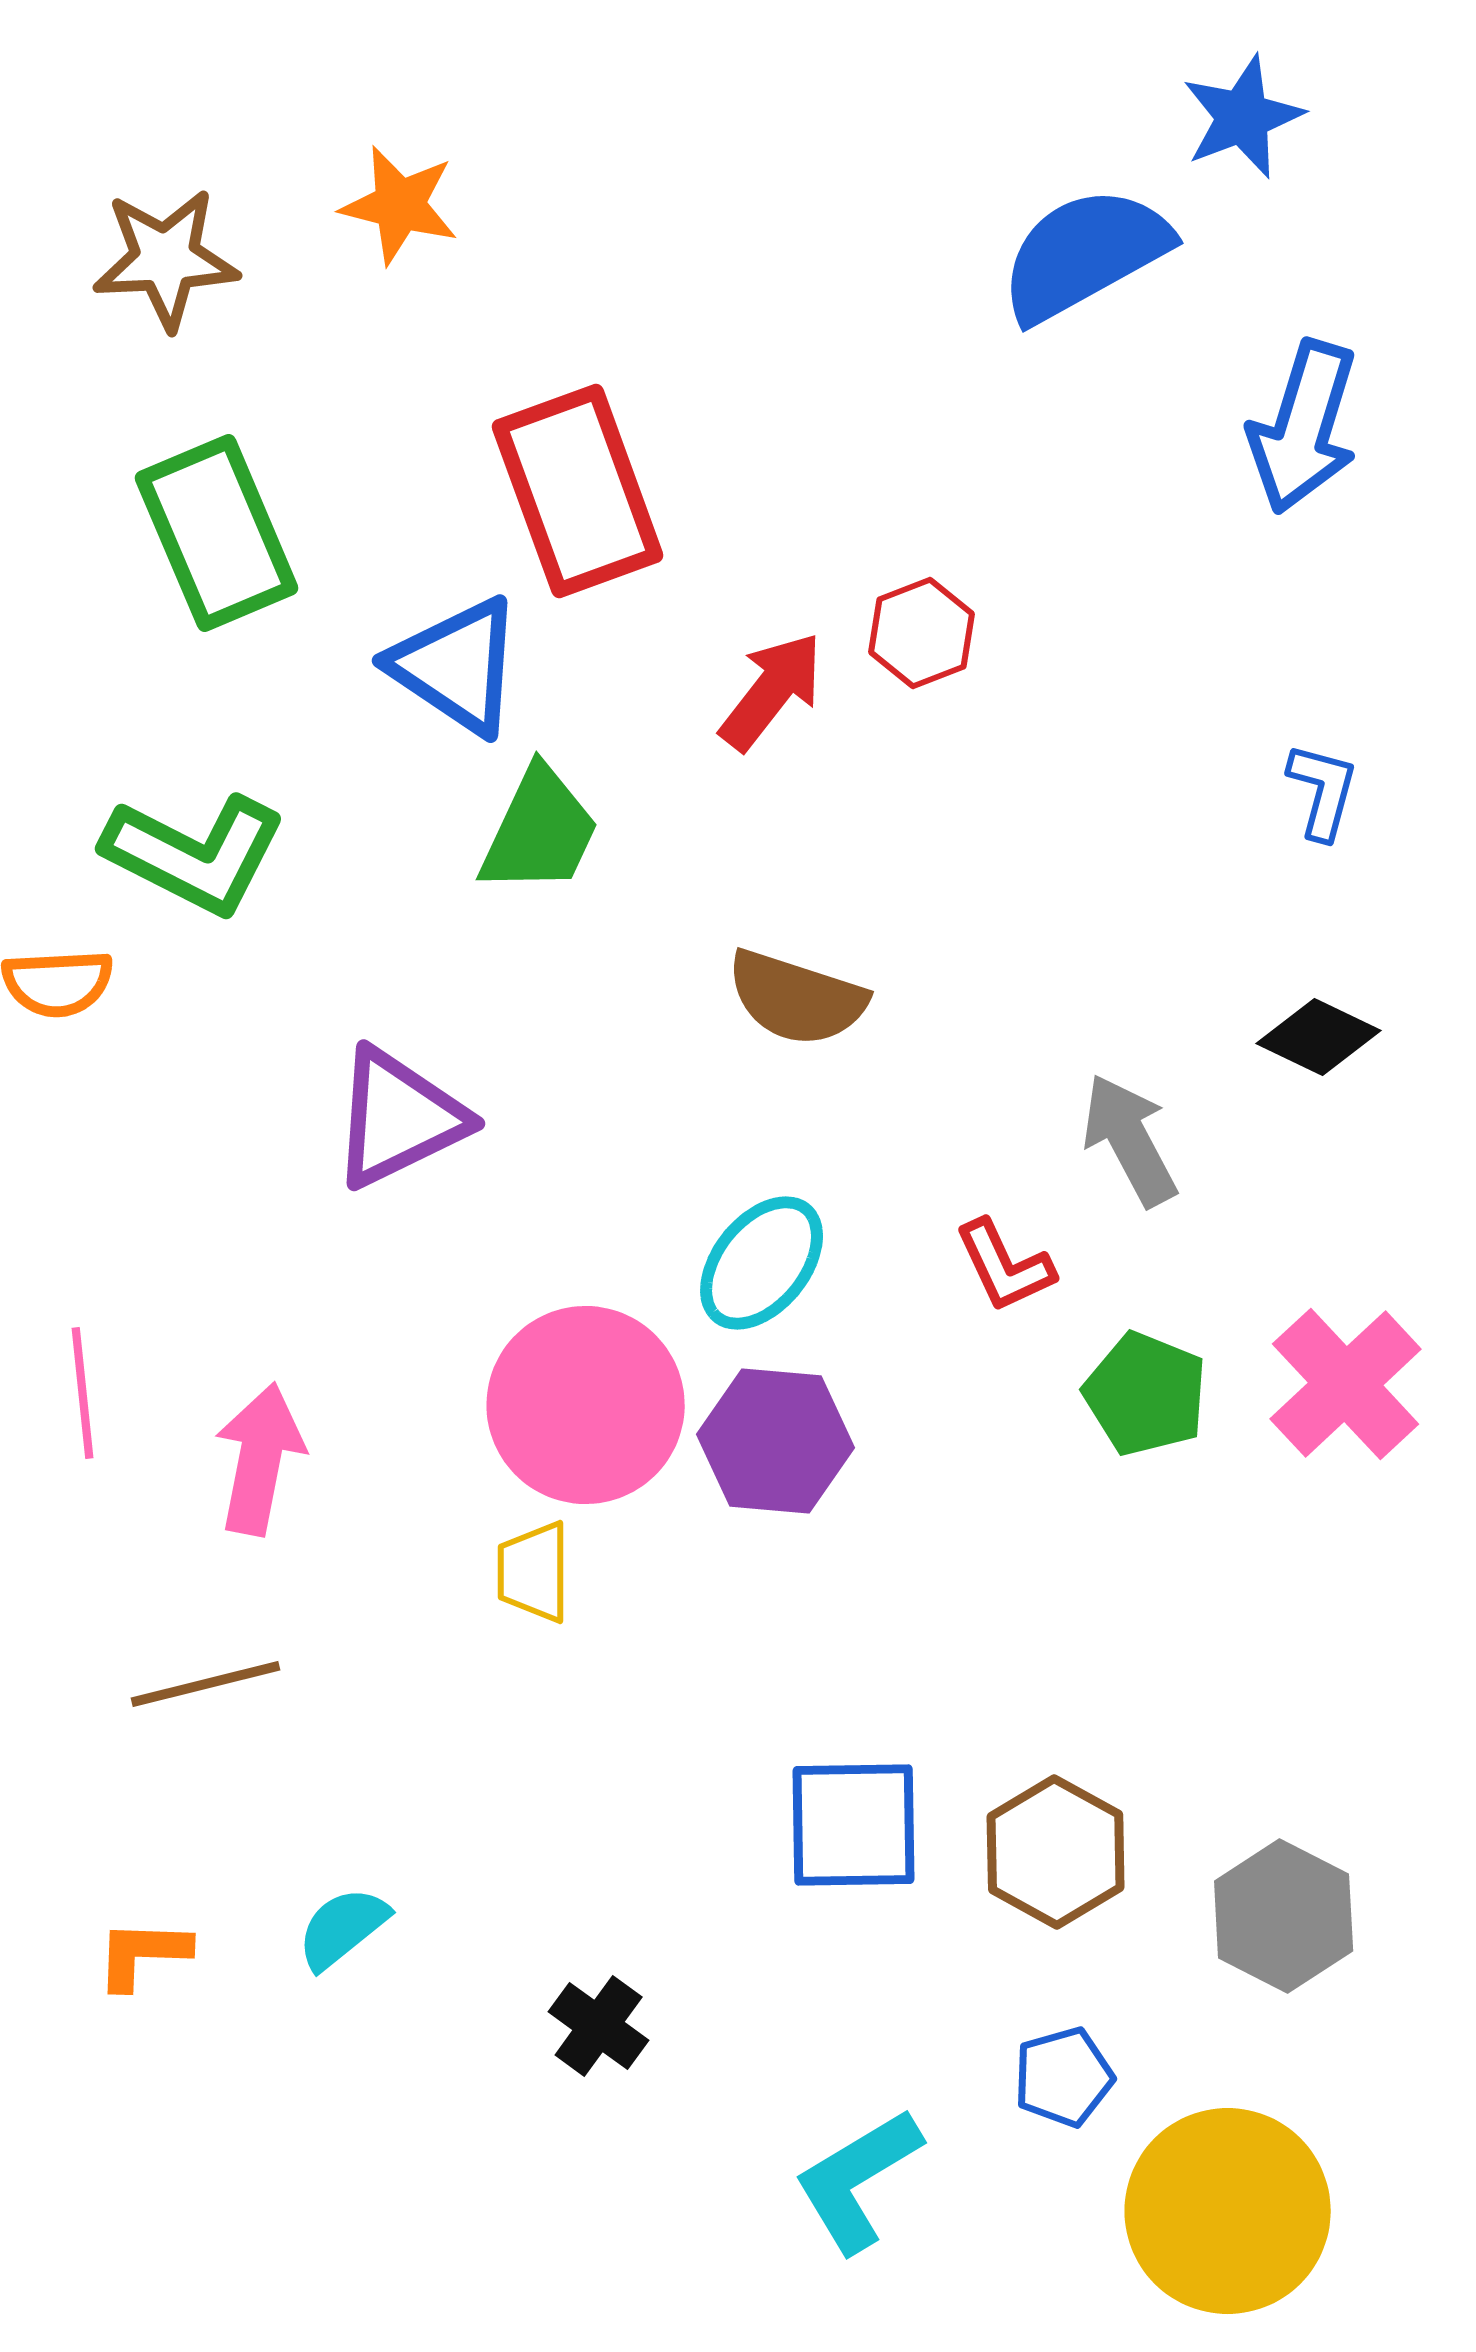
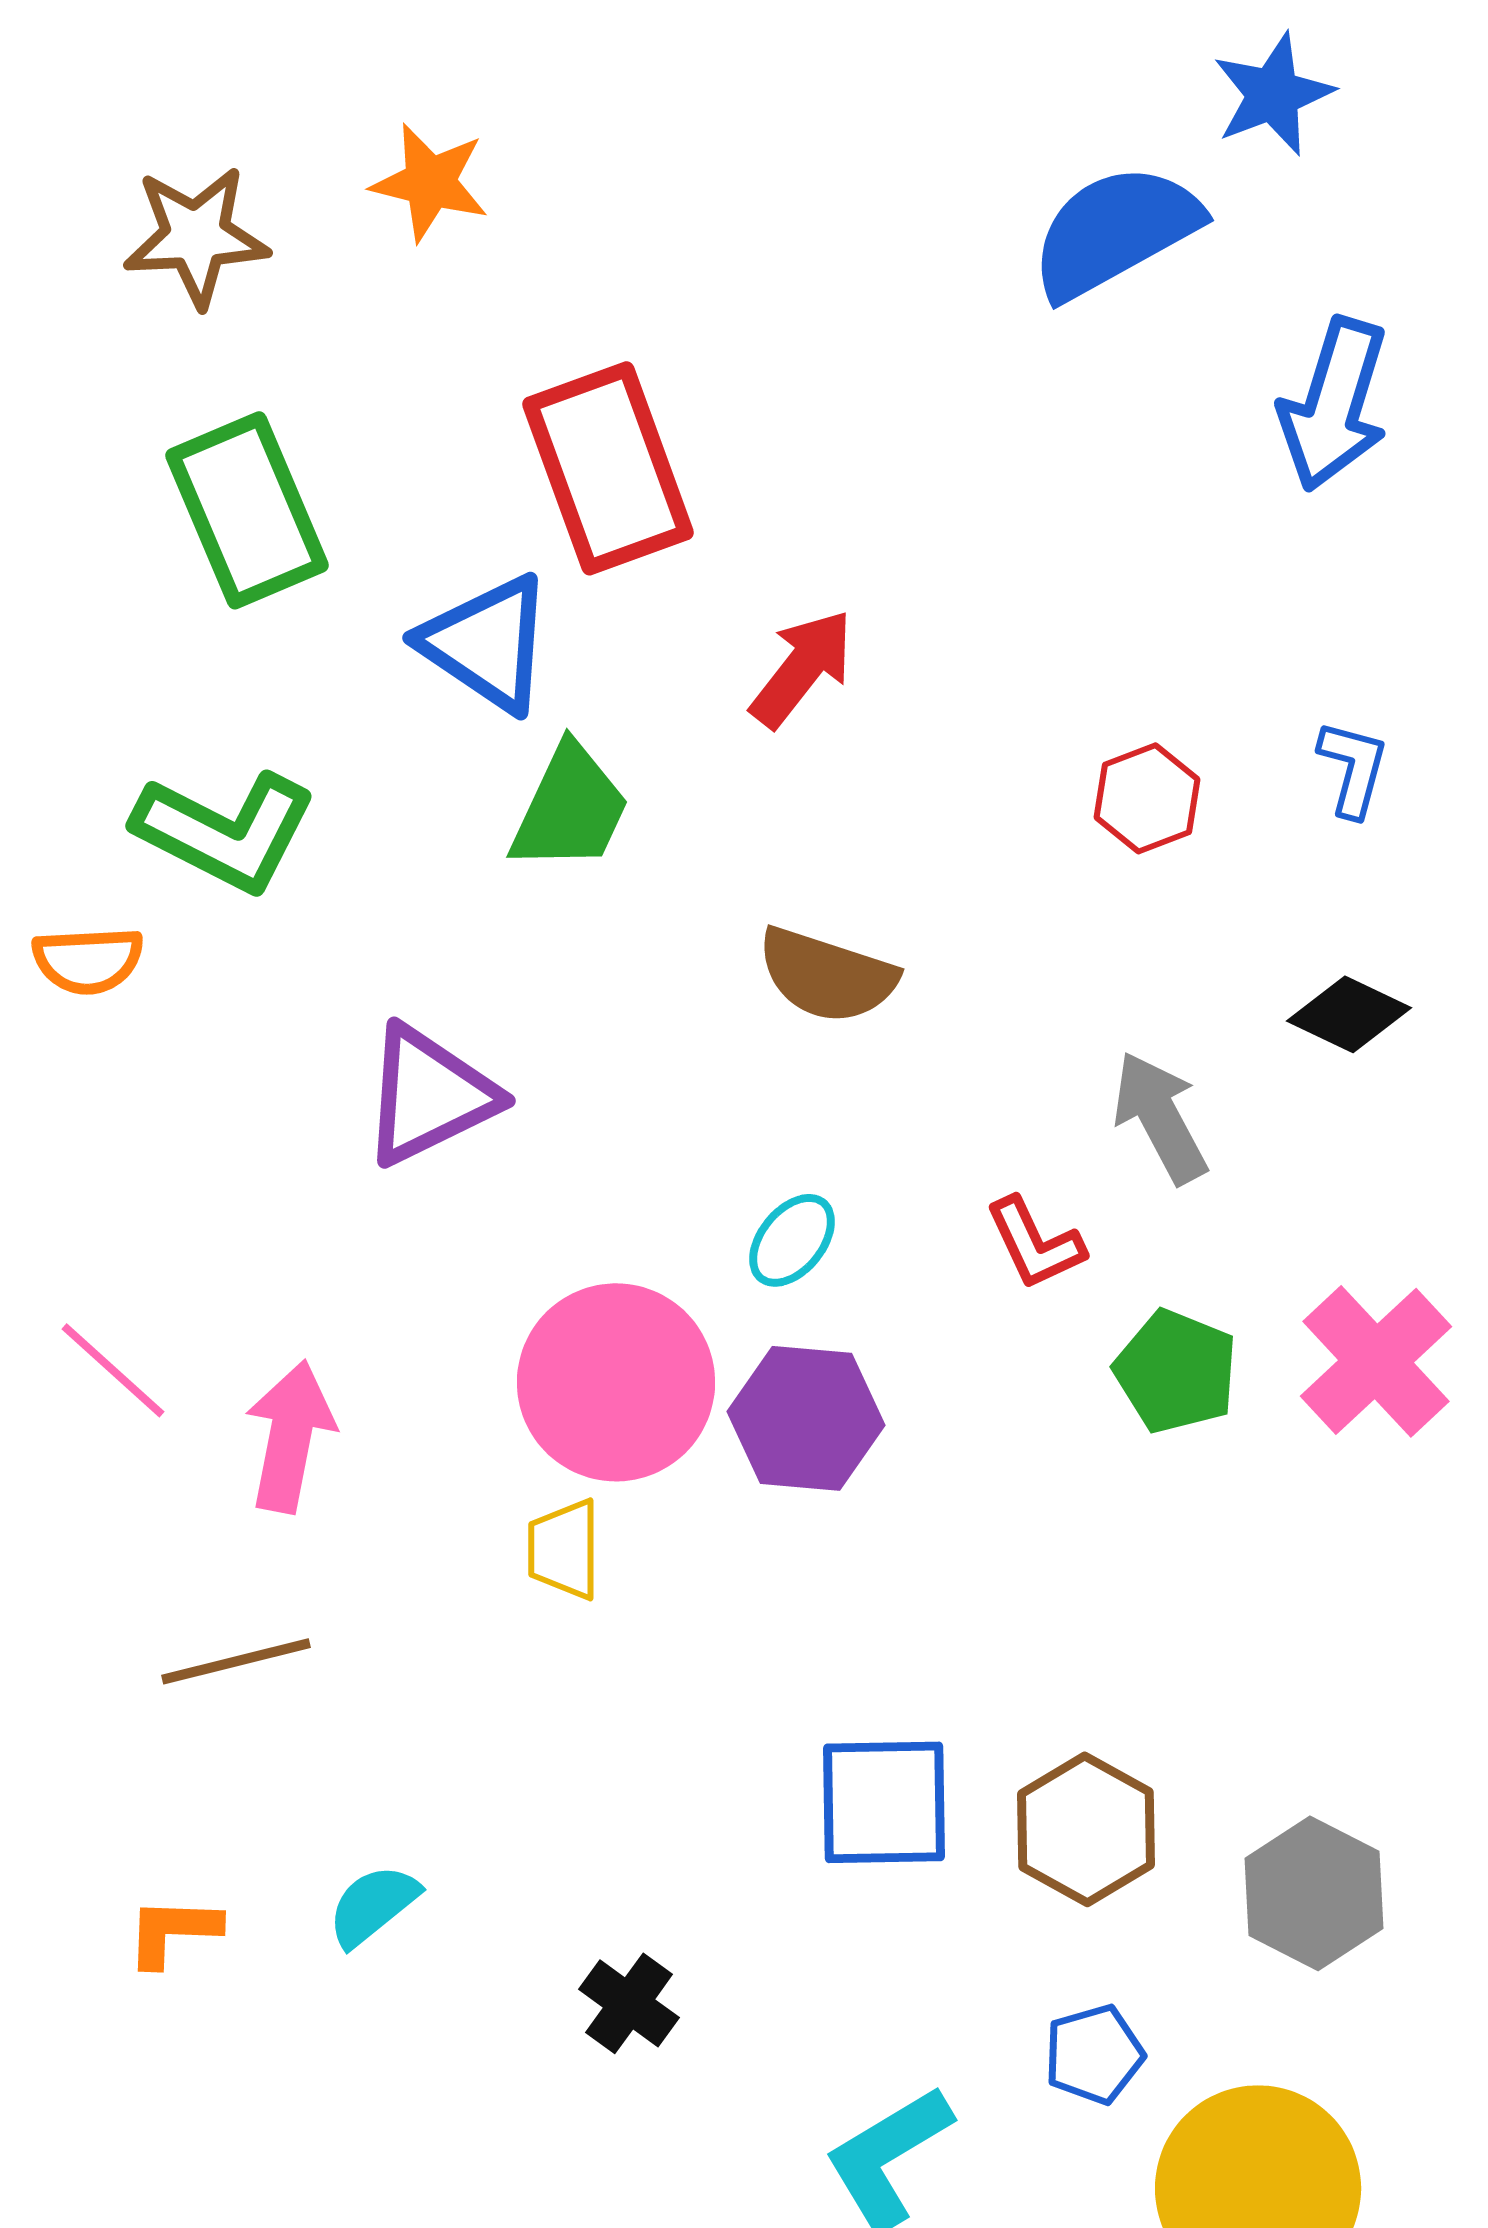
red hexagon: (922, 633) -> (1147, 798), moved
cyan ellipse: (762, 1263) -> (792, 1240), size x0.7
pink line: (83, 1393) -> (113, 1370), turned -42

